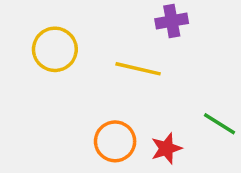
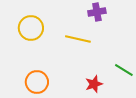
orange circle: (115, 141) -> (37, 82), moved

